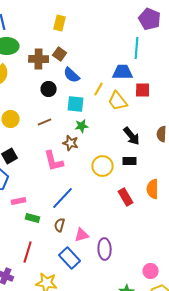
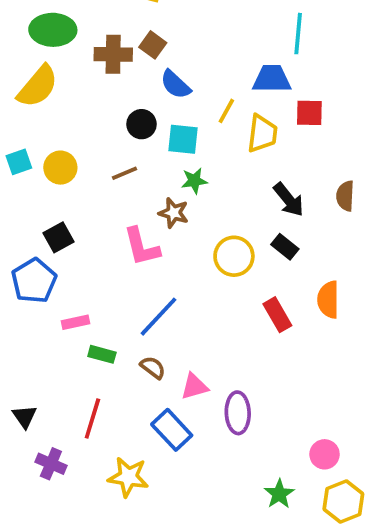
black circle: (49, 89) -> (142, 124), moved
yellow trapezoid: (118, 101) -> (262, 134), turned -135
black rectangle: (130, 161) -> (285, 247), turned 40
brown semicircle: (60, 225) -> (153, 368), turned 112

